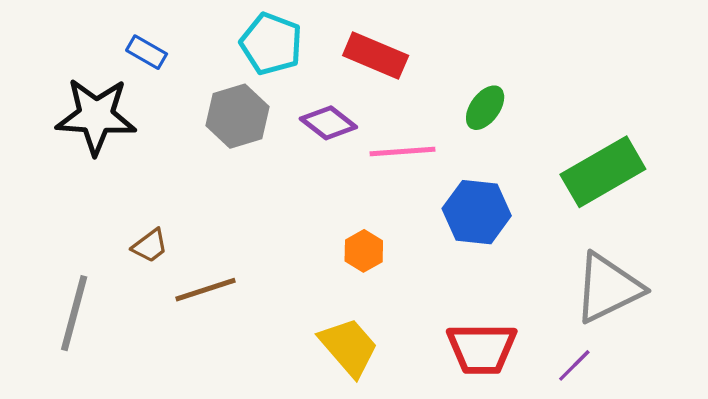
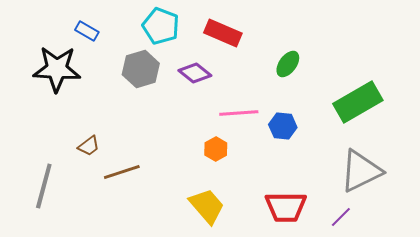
pink line: (403, 151) -> (239, 113), moved
blue hexagon: (477, 212) -> (283, 126), size x0.7

